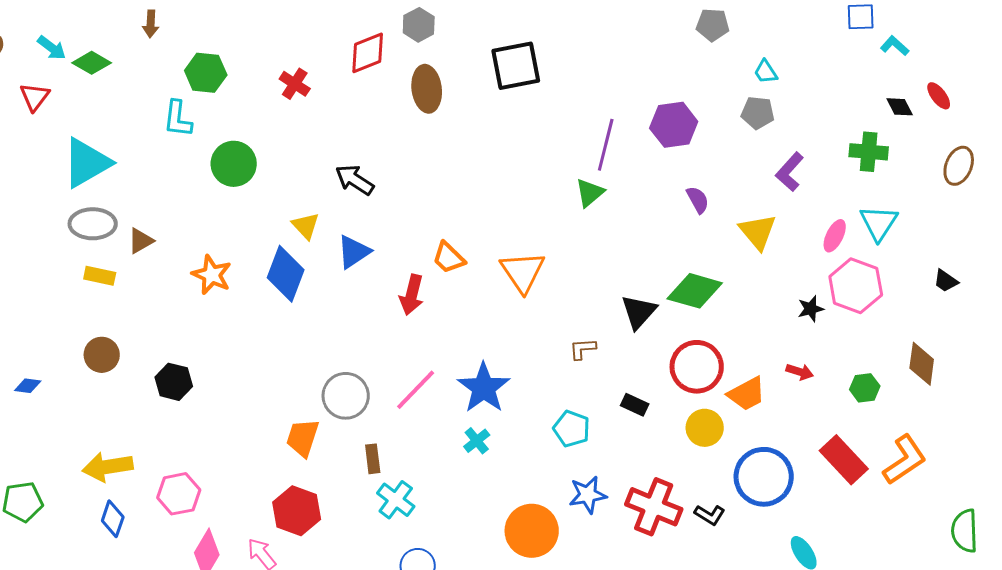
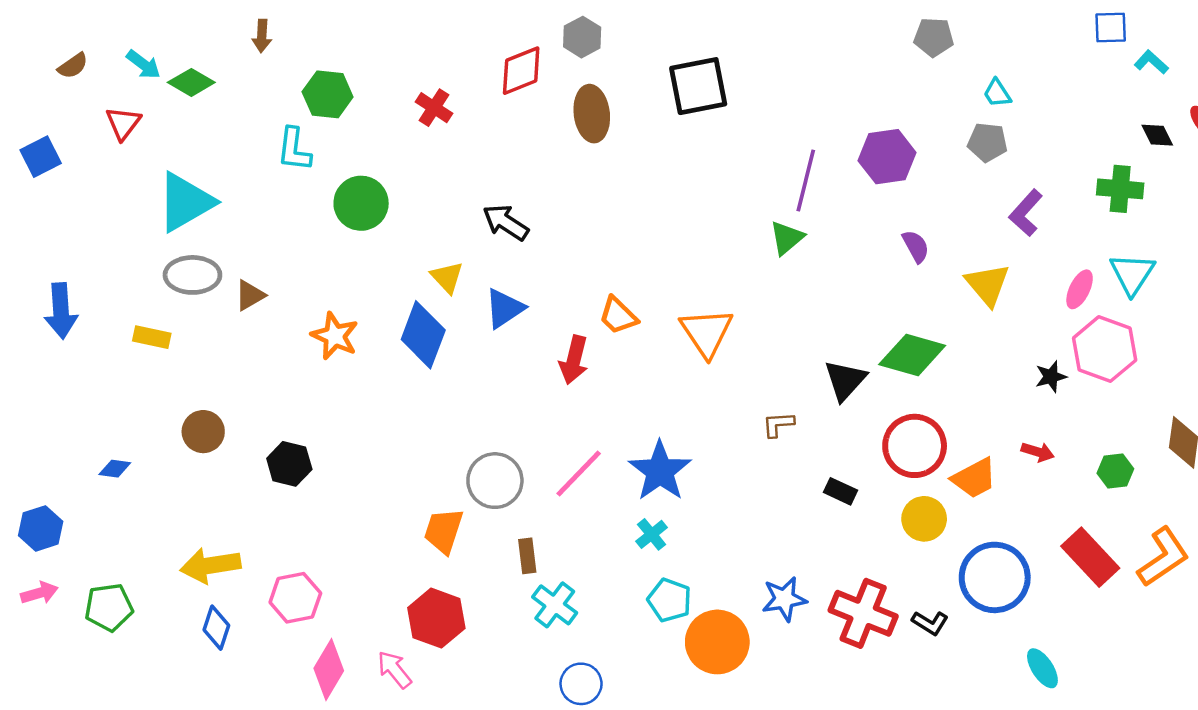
yellow rectangle: (100, 276) -> (152, 337), moved
cyan pentagon: (572, 429) -> (669, 600), moved

